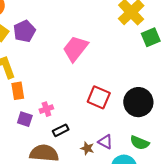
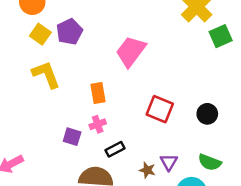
orange rectangle: (18, 91) -> (98, 93), moved
black circle: (138, 102) -> (207, 114), size x0.6
purple triangle: (105, 142) -> (169, 162), turned 35

